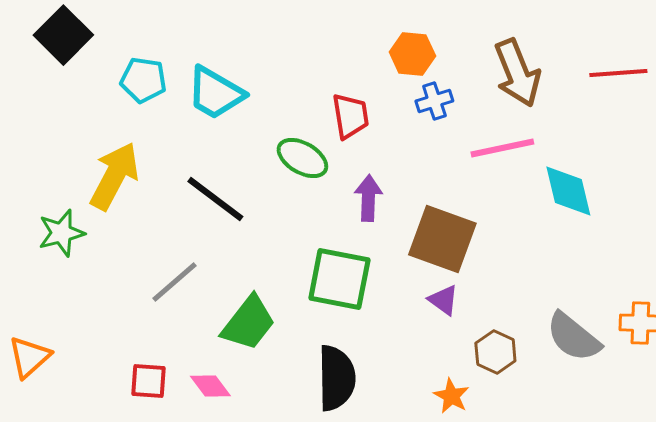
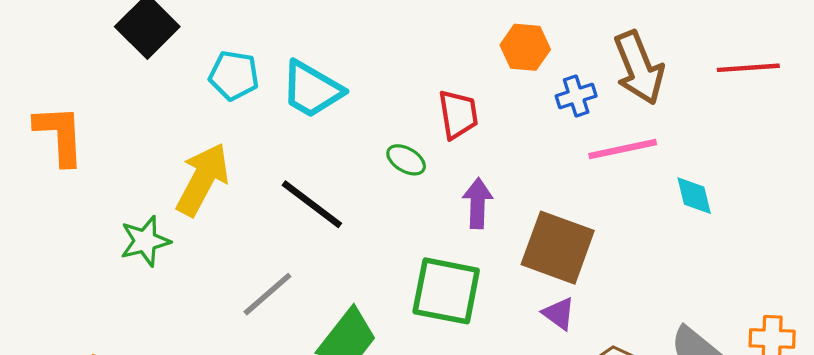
blue cross: (434, 101) -> (576, 96), moved
green ellipse: (302, 158) -> (406, 160), size x0.7
cyan diamond: (568, 191) -> (694, 196), size x0.7

